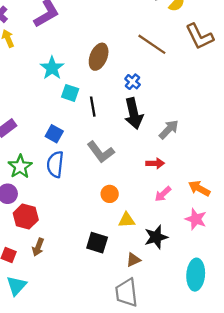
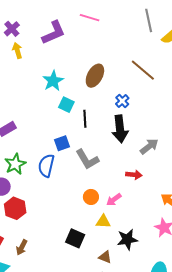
blue square: (54, 134) -> (62, 143), moved, turned 35
pink arrow: (163, 194) -> (114, 200), moved
brown arrow: (38, 247) -> (22, 247), moved
brown triangle: (133, 260) -> (105, 257), turned 40

